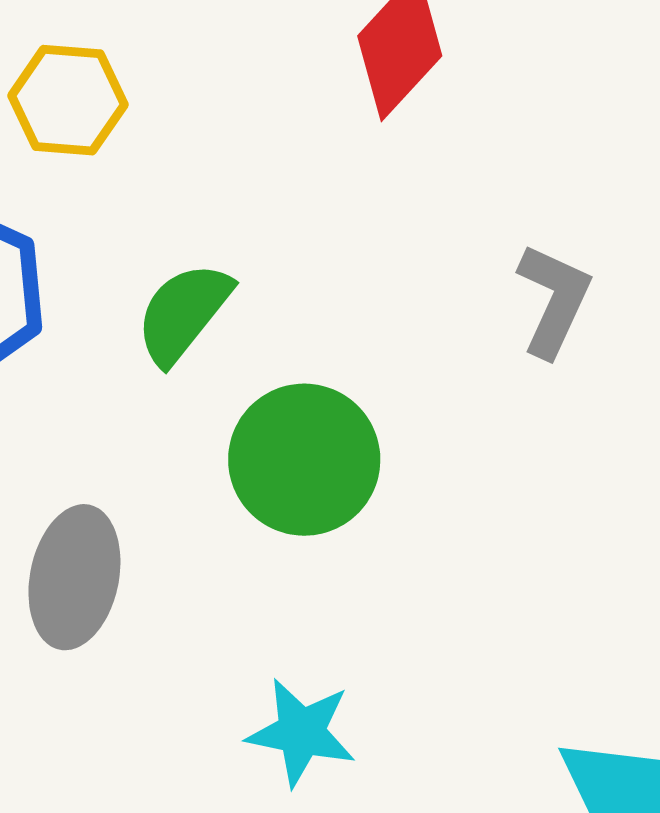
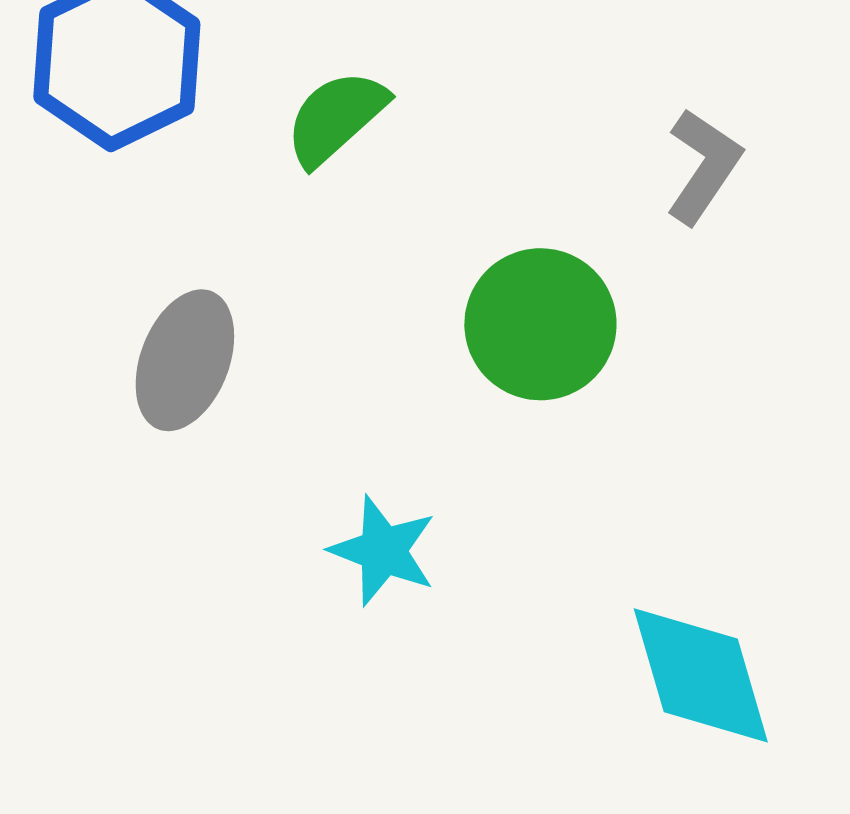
green circle: (304, 460) -> (540, 324), moved

